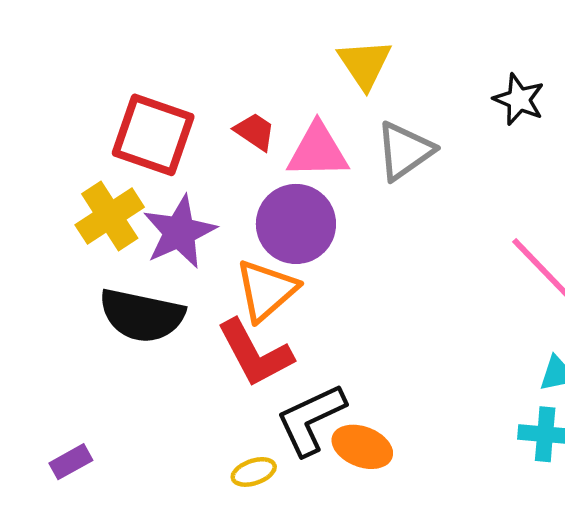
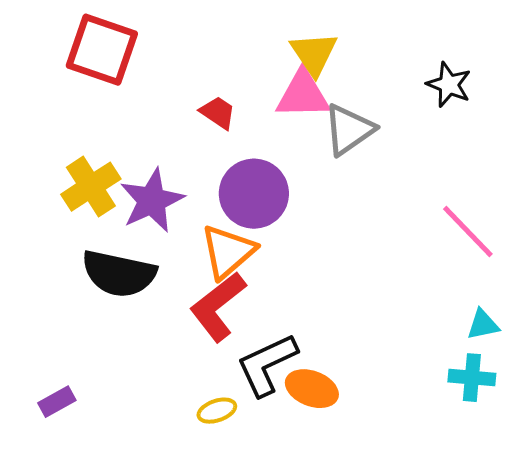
red square: (153, 135) -> (102, 50), moved
pink triangle: (318, 151) -> (303, 95), moved
red L-shape: (255, 353) -> (218, 307), turned 80

